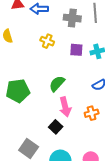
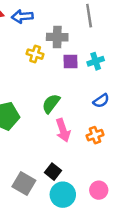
gray cross: (72, 18) -> (57, 37), moved
black square: (56, 127) -> (53, 172), moved

